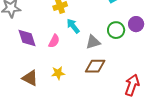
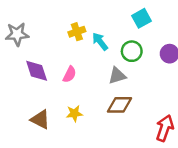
cyan arrow: (73, 26) -> (100, 41), moved
green circle: (116, 30) -> (132, 51), moved

